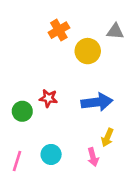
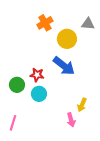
blue arrow: (97, 102) -> (64, 66), moved, turned 45
cyan circle: (51, 154) -> (39, 94), moved

